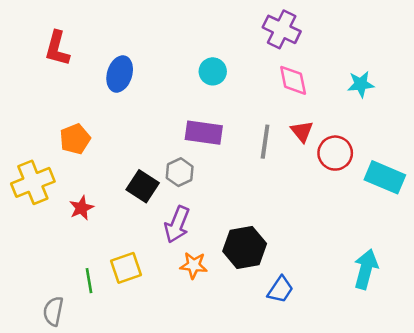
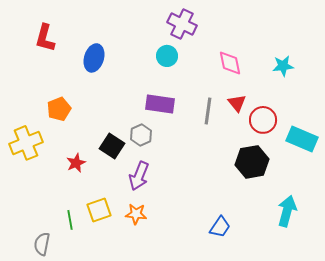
purple cross: (282, 29) -> (182, 24), moved
red star: (81, 208) -> (76, 163), moved
black hexagon: (245, 247) -> (252, 162), moved
orange star: (194, 265) -> (136, 214), moved

